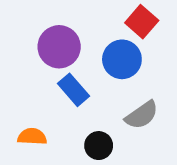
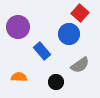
purple circle: (59, 47) -> (18, 27), moved

